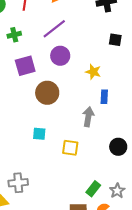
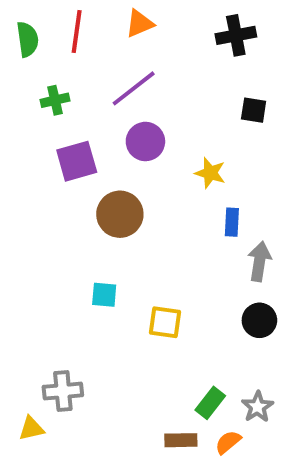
gray arrow: (88, 117) -> (259, 261), moved

